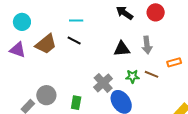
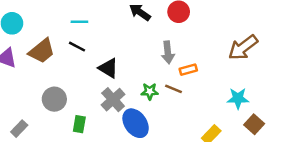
black triangle: (122, 49) -> (108, 68), moved, turned 36
orange rectangle: (174, 62) -> (188, 70), moved
gray circle: (46, 95) -> (54, 99), moved

